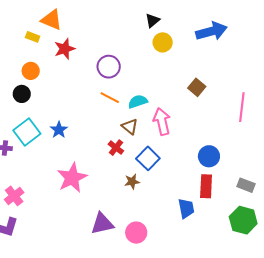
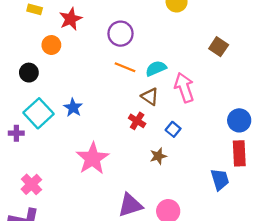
orange circle: (31, 71) -> (51, 45), moved
blue square: (148, 158) -> (173, 129), size x0.6

